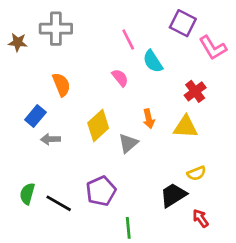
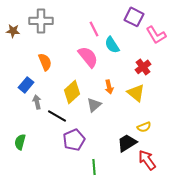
pink semicircle: (120, 78) -> (88, 57), size x1.6
yellow triangle: (186, 127) -> (136, 93), turned 36
gray arrow: (50, 139) -> (37, 102), turned 80
black line: (59, 203) -> (57, 116), moved
red arrow: (201, 218) -> (147, 160), size x1.5

